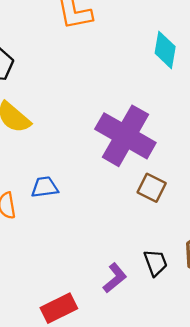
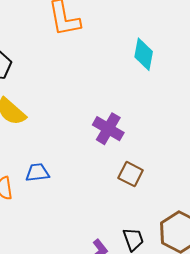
purple cross: (125, 136) -> (108, 129), size x0.6

